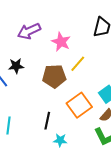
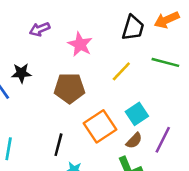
purple arrow: (29, 31) -> (40, 29), size x0.7
yellow line: (78, 64) -> (121, 71), moved

